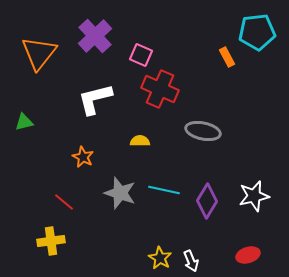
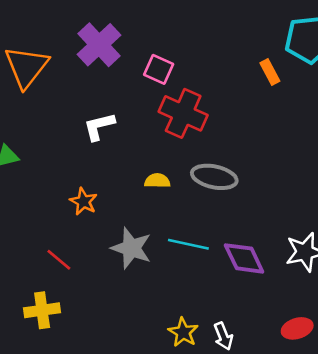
white L-shape: (95, 99) -> (99, 126), size x0.7
gray ellipse: (203, 131) -> (214, 177), moved
purple diamond: (207, 201) -> (244, 258), turned -56

